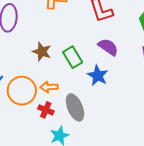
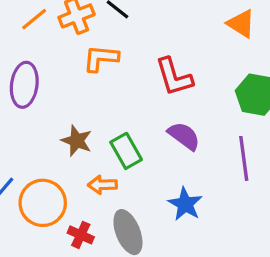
blue star: (98, 76) -> (185, 204), moved
orange arrow: (49, 87) -> (102, 185), moved

